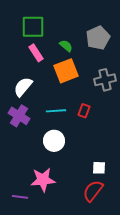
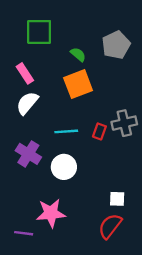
pink rectangle: (36, 53) -> (25, 73), moved
gray cross: (105, 80) -> (124, 123), moved
purple cross: (19, 116) -> (28, 154), moved

